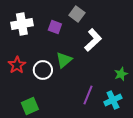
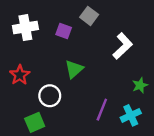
white L-shape: (93, 40) -> (123, 46), moved
white circle: (43, 70) -> (50, 96), moved

